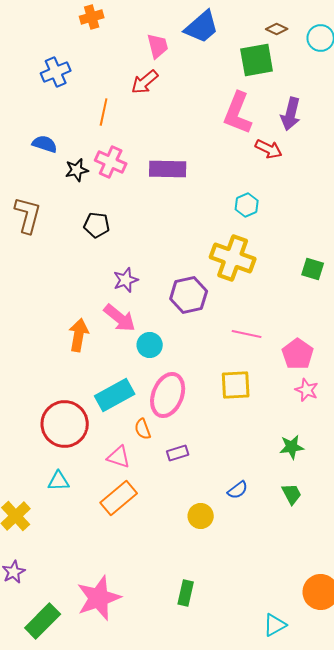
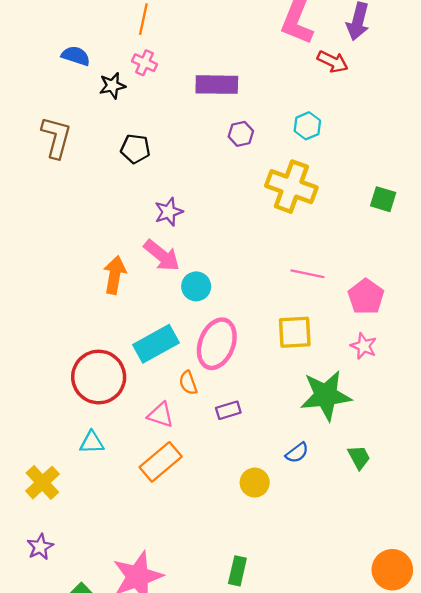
pink cross: (111, 162) -> (145, 63), moved, size x0.7
purple hexagon: (189, 295) -> (241, 134), moved, size x0.6
pink star: (307, 390) -> (364, 346), moved
green star: (292, 447) -> (326, 395), moved, size x1.8

